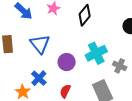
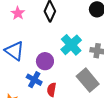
blue cross: (39, 78) -> (34, 80), moved

